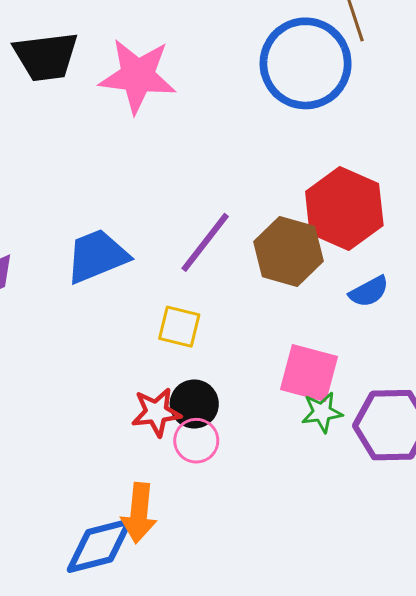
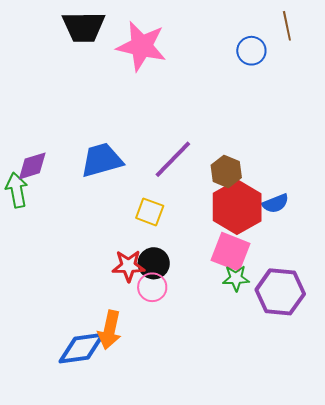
blue circle: (306, 63) -> (251, 51), size x0.5
red hexagon: (344, 208) -> (237, 207), moved
brown hexagon: (288, 251) -> (226, 171), size x0.7

